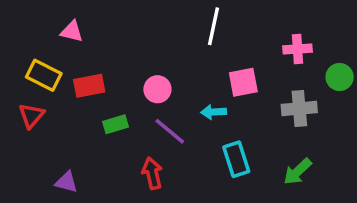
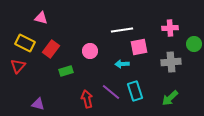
white line: (214, 26) -> (122, 30), moved, turned 70
red rectangle: (89, 86) -> (51, 49), turned -42
purple line: (170, 131) -> (111, 92), moved

